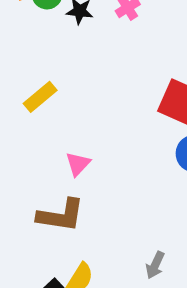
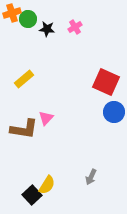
brown L-shape: (61, 215) -> (24, 129), moved

